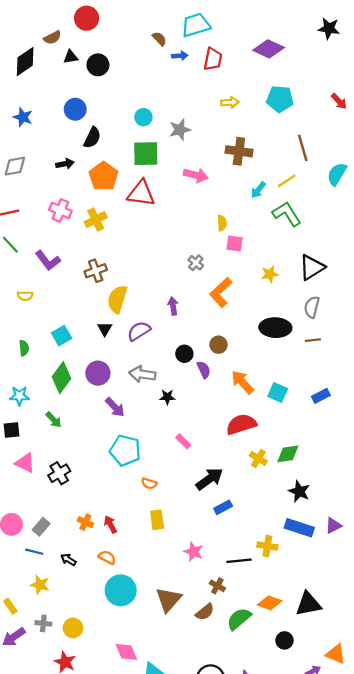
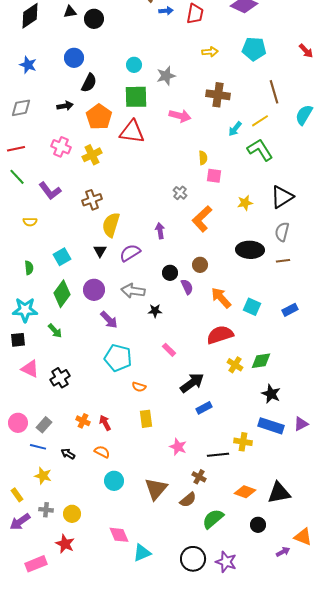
cyan star: (19, 396) -> (25, 310), size x1.4
cyan circle: (121, 590) -> (114, 481), size x0.7
green semicircle: (239, 619) -> (213, 519), moved

